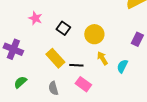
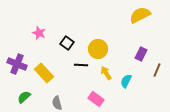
yellow rectangle: (55, 58) -> (44, 73), moved
black line: (76, 65) -> (81, 65), moved
pink rectangle: (83, 84) -> (96, 99), moved

